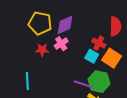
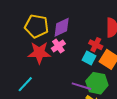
red star: (42, 50) -> (39, 53), size x1.6
cyan line: (27, 81) -> (25, 84), turned 48

